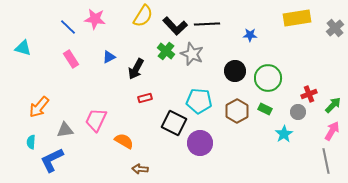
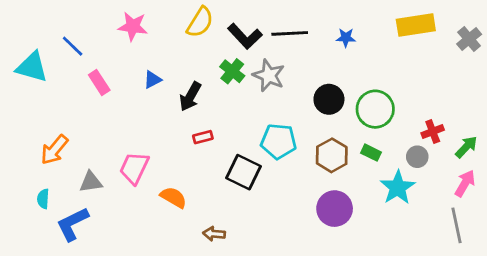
blue line: (68, 27) -> (73, 46), moved
blue star: (250, 35) -> (346, 38), moved
cyan triangle: (23, 48) -> (32, 67), size x1.4
cyan star: (284, 134) -> (398, 188), size x1.4
purple circle: (200, 143) -> (335, 209), moved
brown arrow: (140, 169) -> (214, 234), moved

